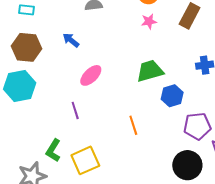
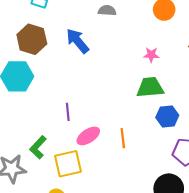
pink star: (149, 21) -> (151, 55), moved
blue arrow: (71, 40) -> (78, 41), size x1.5
pink ellipse: (91, 75) -> (88, 136), moved

